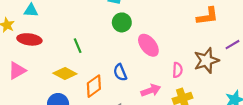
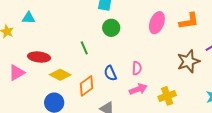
red ellipse: (29, 39) -> (39, 57), moved
pink ellipse: (148, 45) -> (157, 23), moved, turned 60
green line: (78, 46) -> (84, 48), moved
pink semicircle: (177, 70) -> (137, 68), moved

